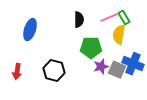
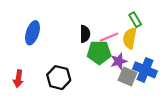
pink line: (109, 18) -> (109, 37), moved
black semicircle: (79, 20) -> (85, 34), moved
purple star: (101, 67) -> (119, 61), moved

